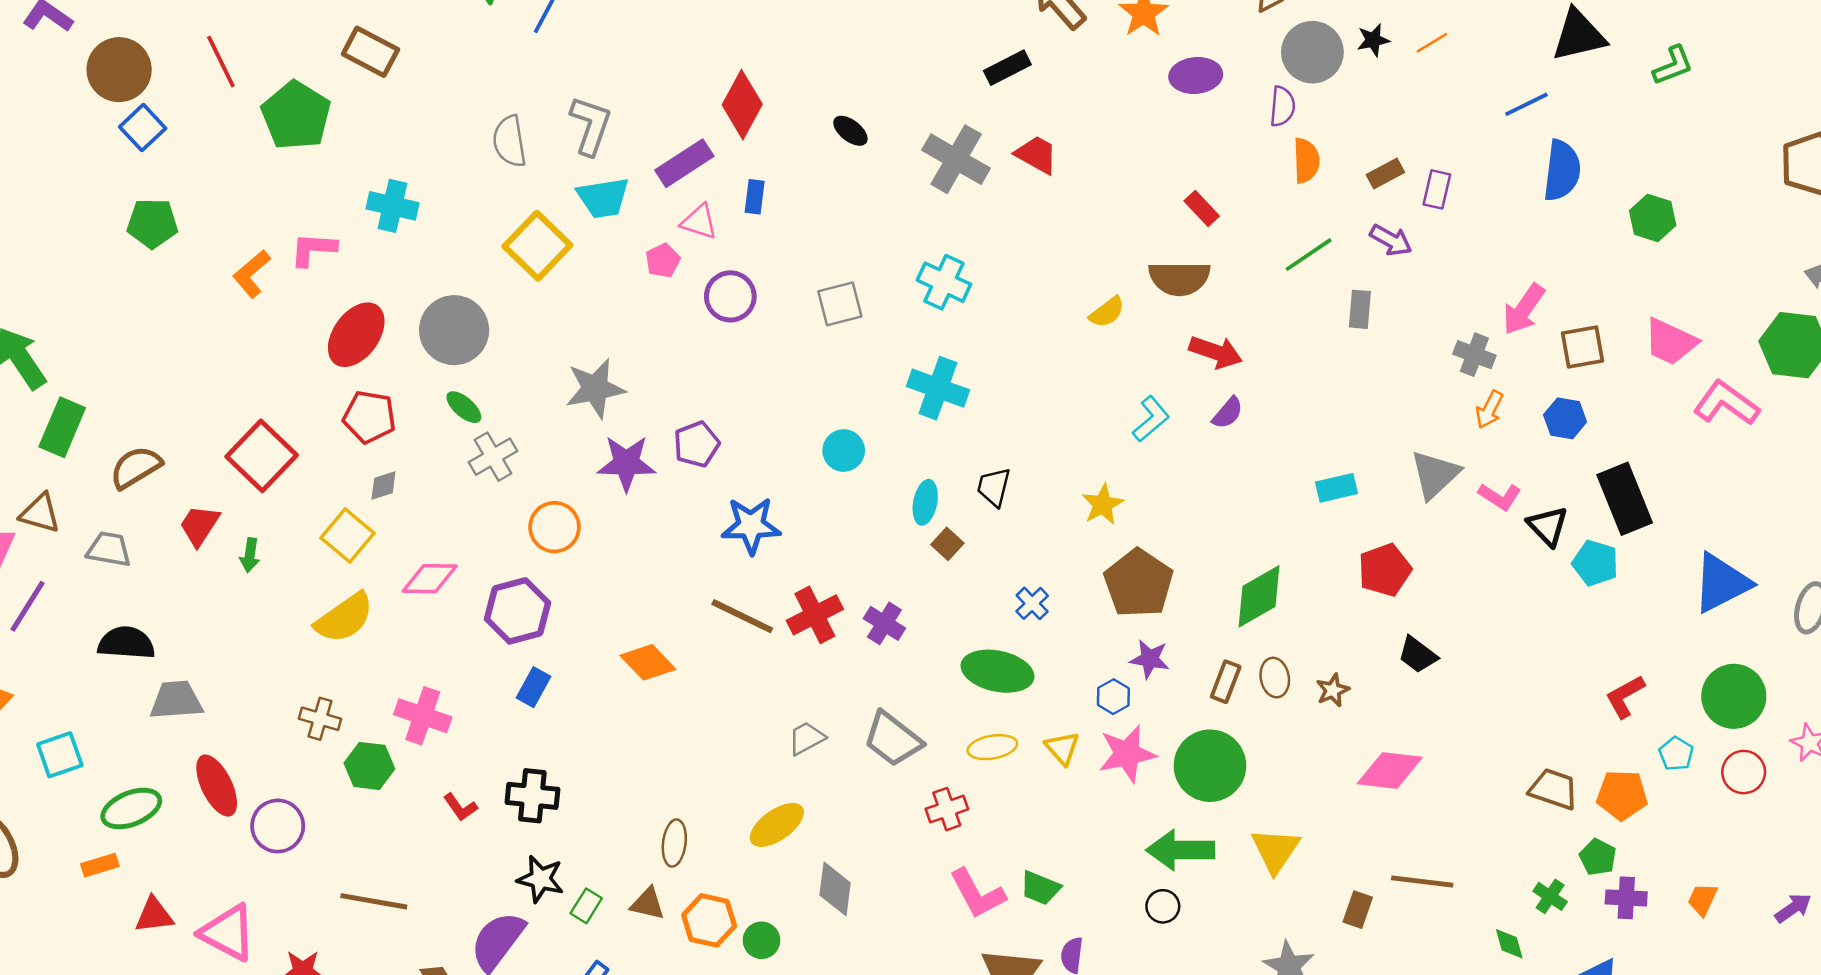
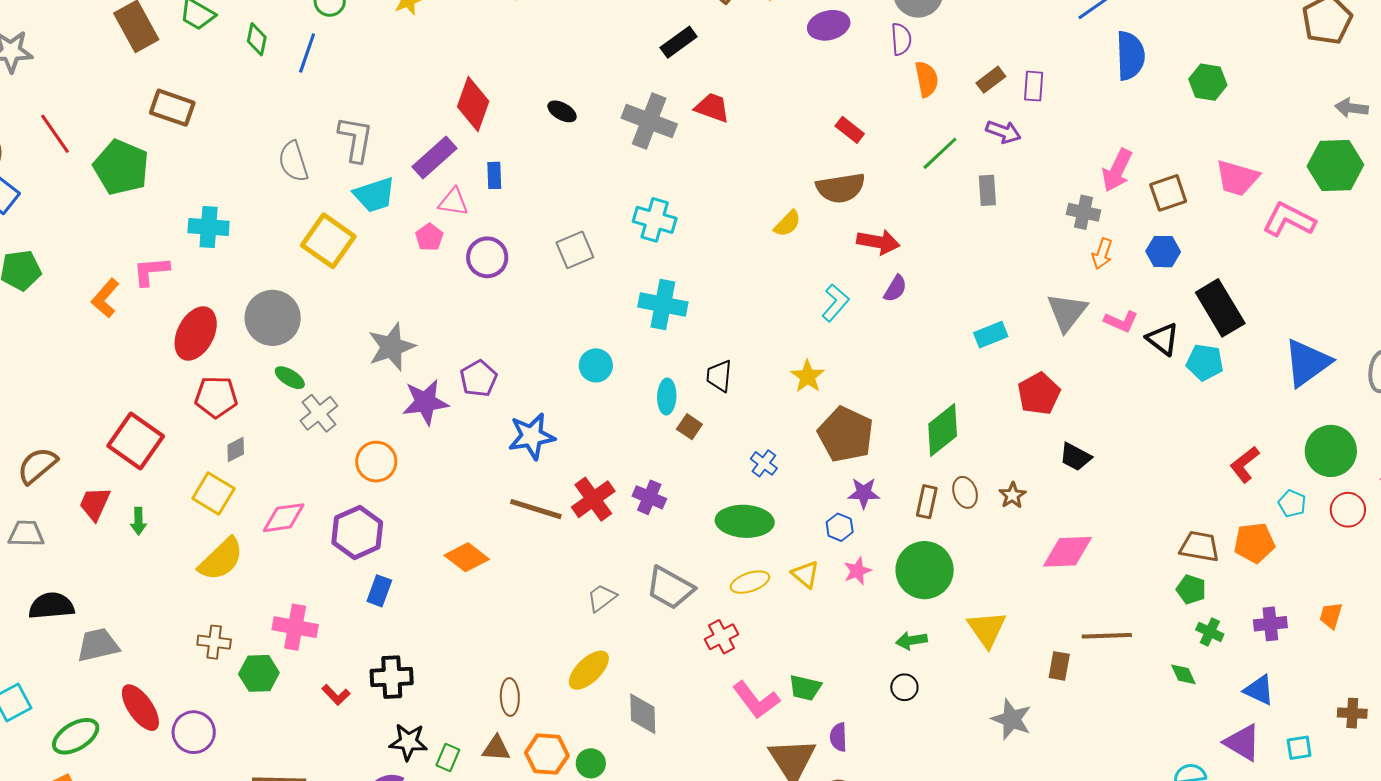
pink star: (1127, 754) -> (857, 571), size x0.6
green arrow: (1180, 850) -> (911, 640), size x0.6
green pentagon: (1598, 857) -> (1191, 589), moved

